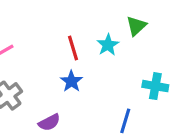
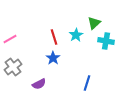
cyan cross: (155, 86) -> (106, 41), moved

